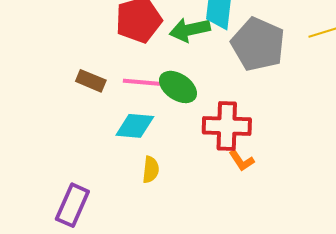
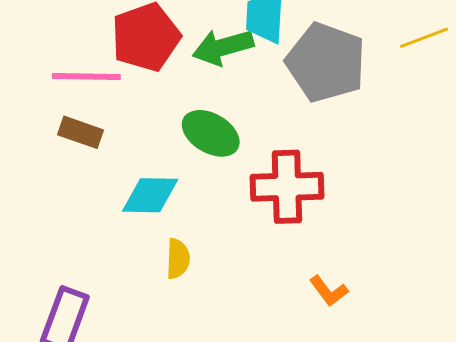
pink line: (146, 83) -> (86, 76), moved
orange L-shape: (242, 161) -> (329, 291), moved

